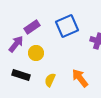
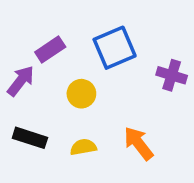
yellow circle: (36, 53) -> (81, 94), moved
yellow semicircle: (50, 80) -> (83, 147), turned 56

